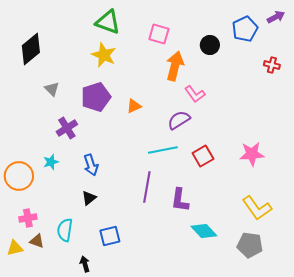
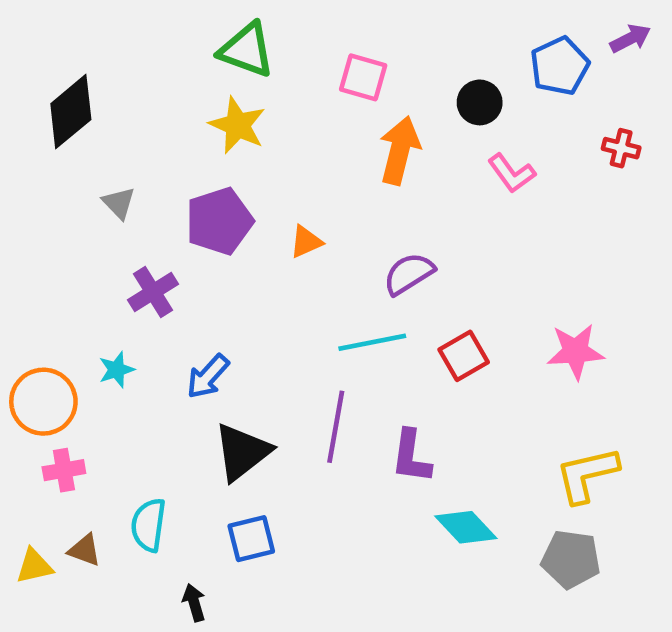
pink L-shape: (195, 94) -> (512, 173), moved
blue arrow: (91, 165) -> (208, 377), turned 60
black triangle: (89, 198) -> (242, 452), moved, size x1.8
yellow L-shape: (257, 208) -> (587, 475), turned 112
pink cross: (28, 218) -> (64, 470), moved

